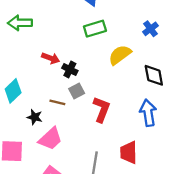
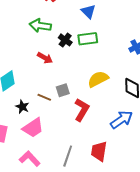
green arrow: (20, 23) -> (40, 26), moved
yellow semicircle: (120, 55) -> (98, 79), moved
black cross: (70, 69) -> (65, 40), moved
blue arrow: (148, 113) -> (122, 120), turned 55

